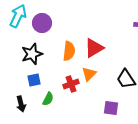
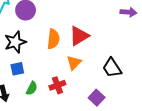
red cross: (71, 84) -> (57, 85), moved
purple square: (111, 108) -> (97, 98), turned 35

